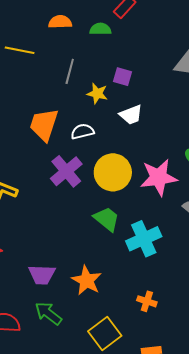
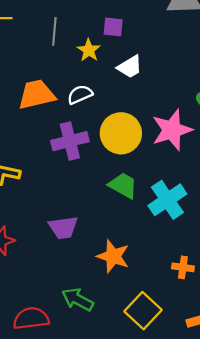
yellow star: (97, 93) -> (89, 50), turned 30
orange trapezoid: (44, 125) -> (37, 95), turned 69
purple cross: (66, 171) -> (70, 141), turned 36
purple trapezoid: (42, 275) -> (63, 227), moved

